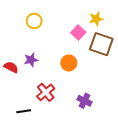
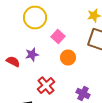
yellow circle: (34, 21) -> (35, 18), size x1.5
pink square: (78, 33) -> (58, 36), moved

